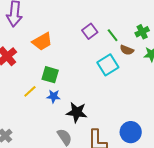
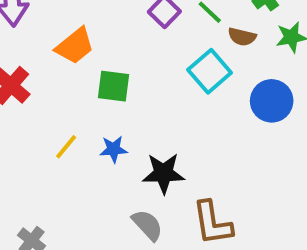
green square: (50, 75) -> (113, 86), moved
blue circle: (131, 132) -> (272, 101), moved

